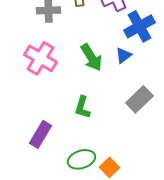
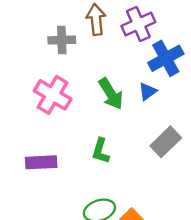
purple rectangle: (40, 134) -> (41, 162), moved, turned 56

